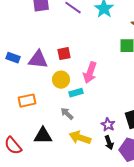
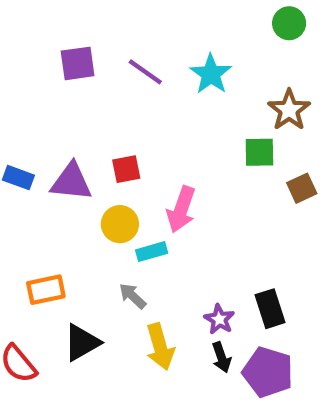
orange rectangle: (27, 101) -> (46, 290), moved
black triangle: (43, 136) -> (82, 343), turned -30
yellow arrow: (80, 138) -> (160, 347), turned -125

